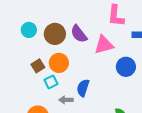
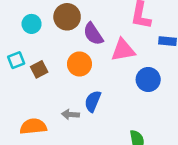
brown circle: (55, 34) -> (67, 17), moved
orange circle: (59, 63) -> (79, 64), moved
cyan square: (51, 82) -> (16, 60), moved

